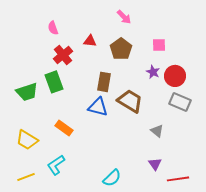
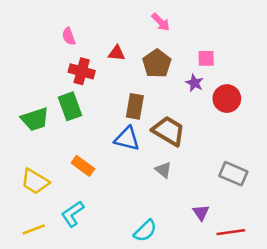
red cross: (63, 55) -> (82, 71), turned -36
purple star: (153, 72) -> (194, 83), moved
gray rectangle: (180, 102) -> (233, 174), moved
gray triangle: (157, 131) -> (163, 170), moved

